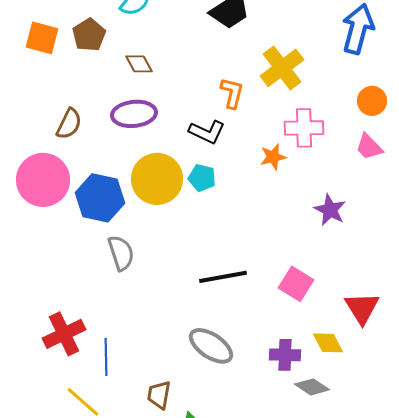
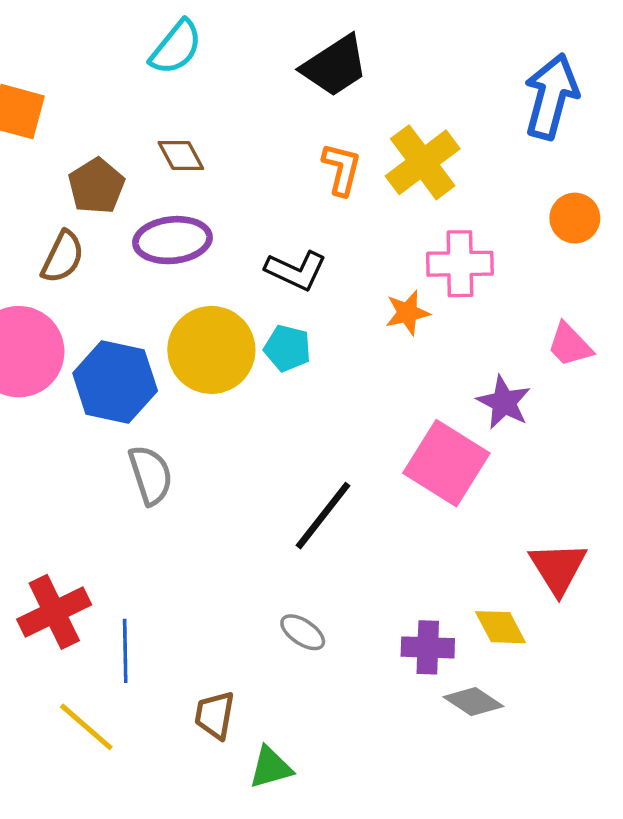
brown pentagon: (89, 35) -> (96, 186), moved
orange L-shape: (232, 93) -> (342, 169), moved
pink trapezoid: (369, 147) -> (570, 345), moved
black line: (223, 277) -> (323, 516), turned -42
pink square: (296, 284) -> (446, 463), moved, size x1.4
gray ellipse: (211, 346) -> (303, 632), size x0.6

